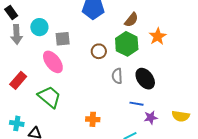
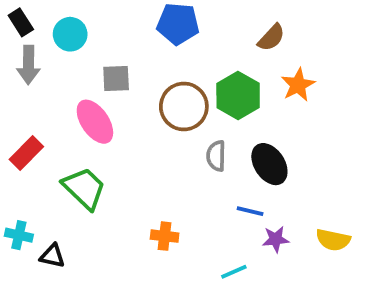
brown semicircle: (131, 20) -> (271, 38), moved
cyan circle: (39, 27) -> (70, 34), moved
brown circle: (99, 51) -> (184, 106), size x1.6

